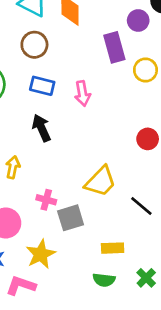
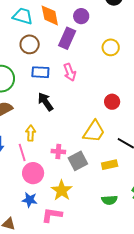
purple circle: (138, 20) -> (81, 16), moved
purple rectangle: (114, 47) -> (67, 38), moved, turned 50
red circle: (148, 139) -> (112, 102), moved
yellow rectangle: (113, 248) -> (110, 165), moved

